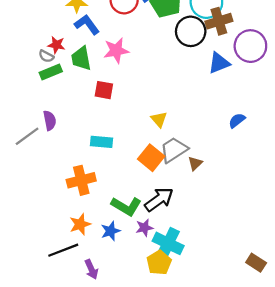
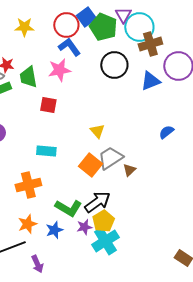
blue L-shape: (87, 25) -> (69, 47), moved
black circle: (191, 31) -> (114, 65), moved
cyan cross: (168, 243) -> (105, 241), turned 32
yellow pentagon: (159, 263) -> (103, 221), moved

